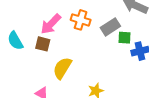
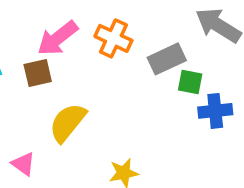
brown square: (43, 44) -> (38, 73), turned -35

